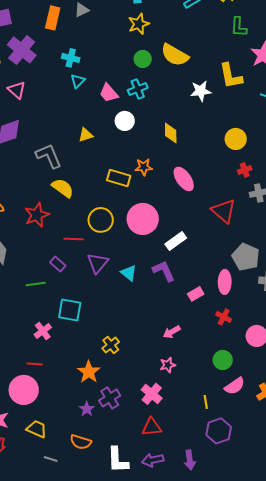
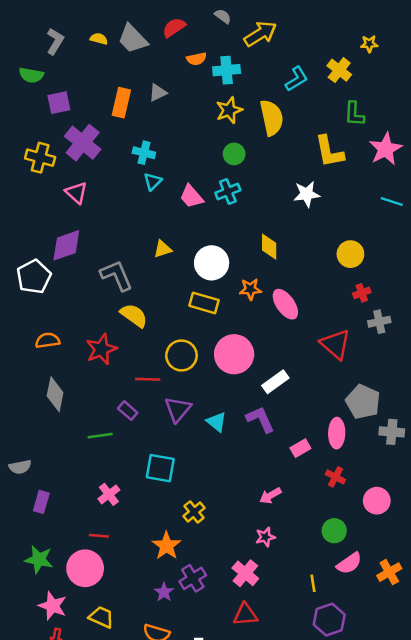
yellow semicircle: (175, 55) -> (272, 118), moved, turned -132
yellow L-shape: (231, 76) -> (329, 151), moved
white circle: (125, 121) -> (212, 263), moved, size x1.4
orange star: (144, 167) -> (250, 289), moved
cyan square: (70, 310) -> (160, 468), moved

